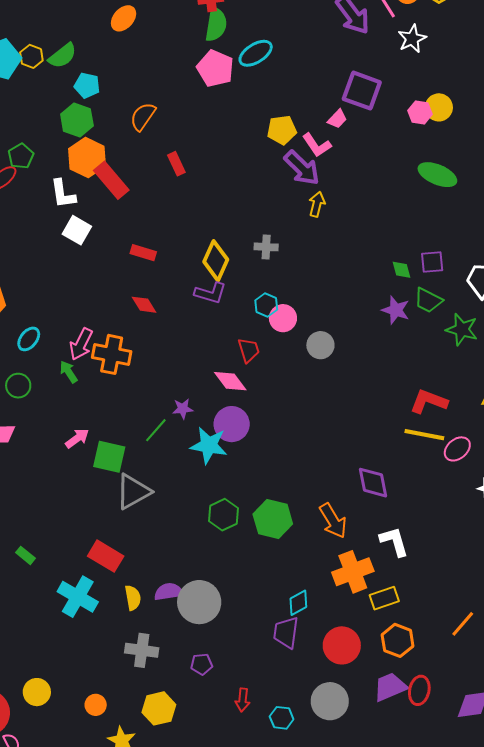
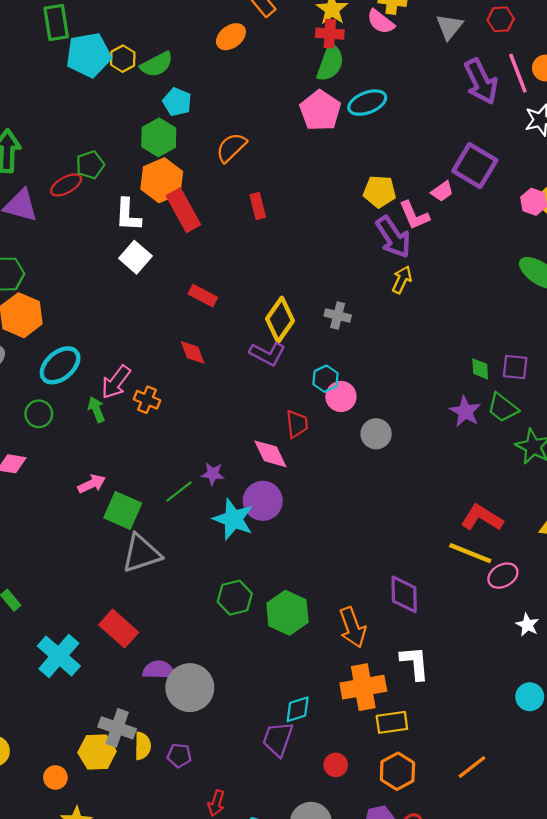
cyan ellipse: (29, 339) -> (60, 365), size x1.5
orange cross: (112, 354) -> (147, 400), size x0.6
red rectangle: (106, 556) -> (119, 629), moved
yellow semicircle: (133, 598) -> (143, 746), moved
red circle: (342, 645) -> (336, 765), size x0.6
yellow hexagon: (159, 708) -> (97, 752), moved

